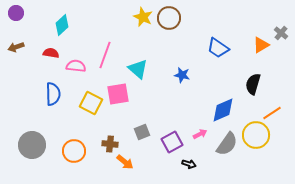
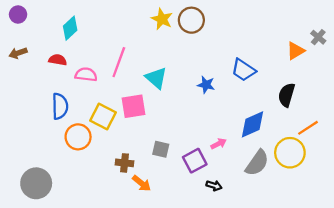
blue trapezoid: (218, 48) -> (243, 70), moved
gray square: (142, 132) -> (161, 149), turned 35
pink arrow: (200, 134) -> (219, 144), moved
gray circle: (32, 145) -> (36, 183), moved
orange circle: (74, 151) -> (78, 137), moved

